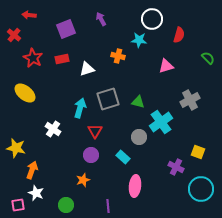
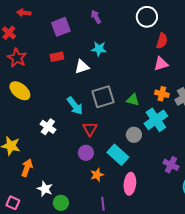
red semicircle: (179, 35) -> (162, 41), moved
cyan star: (139, 40) -> (99, 49), moved
orange cross: (118, 56) -> (162, 94), moved
red star: (33, 58) -> (17, 58), moved
cyan arrow: (80, 108) -> (75, 106), turned 126
cyan rectangle: (123, 157) -> (118, 155), size x1.5
orange star: (83, 180) -> (97, 175), moved
white star: (36, 193) -> (45, 189), moved
pink square: (18, 205) -> (13, 203), turned 32

